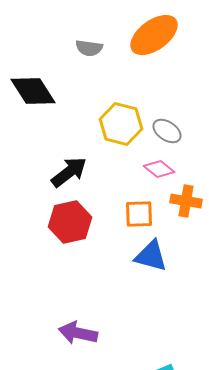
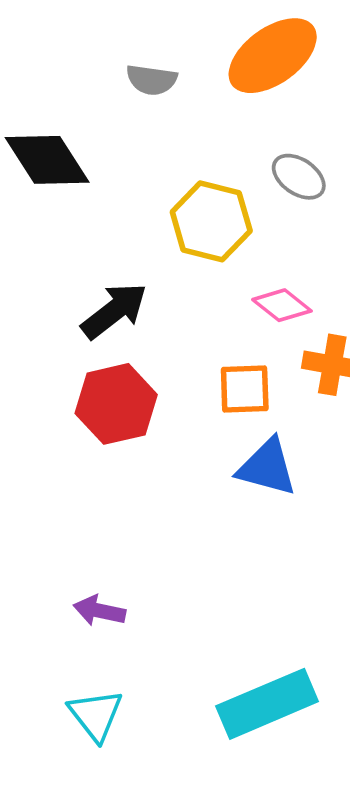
gray ellipse: (167, 131) -> (299, 177), moved
purple arrow: (78, 333) -> (99, 611), moved, size x0.7

